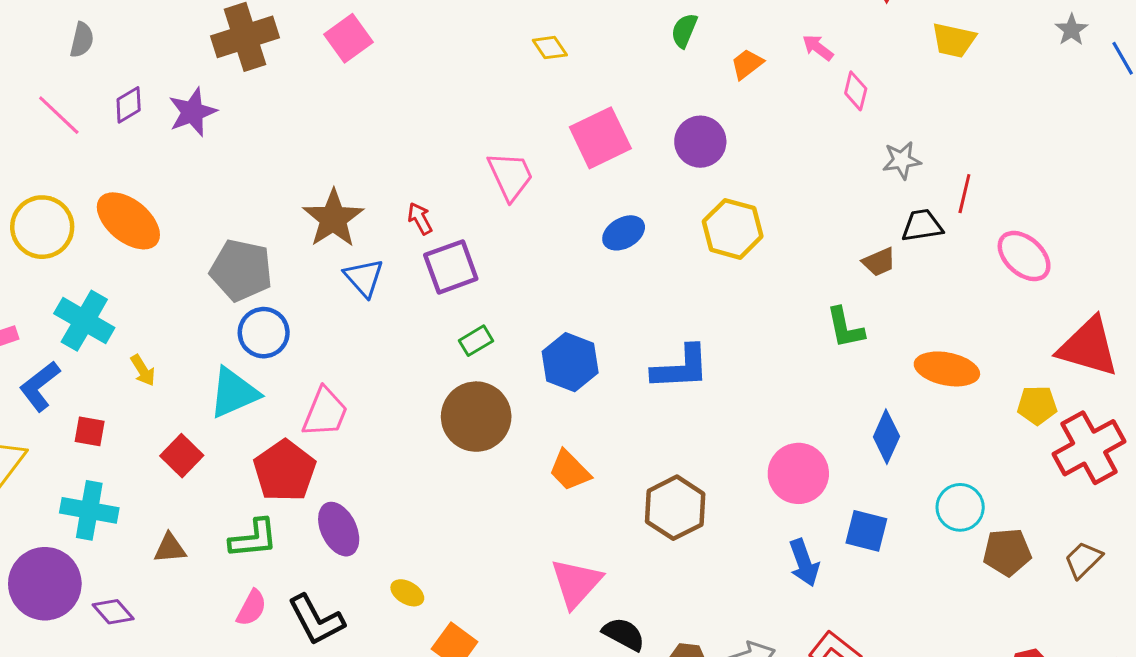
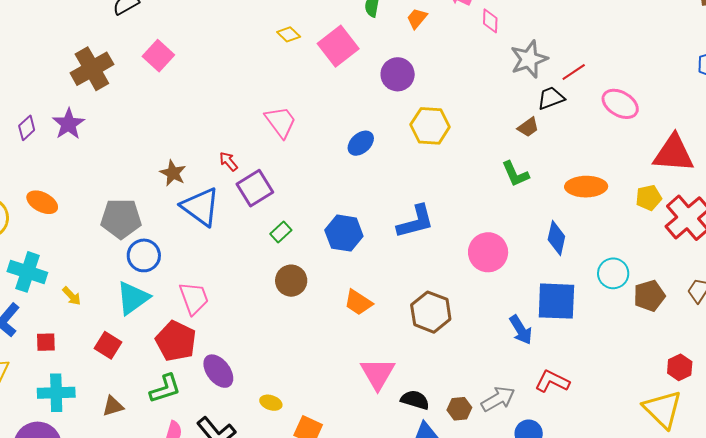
pink square: (600, 138) -> (338, 46), moved
gray star: (902, 160) -> (529, 59), size x1.5
red line: (964, 194) -> (574, 72), turned 55
brown star: (333, 218) -> (173, 173), size x0.7
orange ellipse: (128, 221) -> (42, 202), size x0.7
blue triangle: (364, 278) -> (201, 207), size x1.5
pink trapezoid: (325, 412) -> (194, 298), turned -30
brown circle: (476, 417) -> (291, 281), size x0.7
pink circle: (798, 473) -> (488, 252), moved
blue square: (866, 531) -> (556, 301), size x1.5

